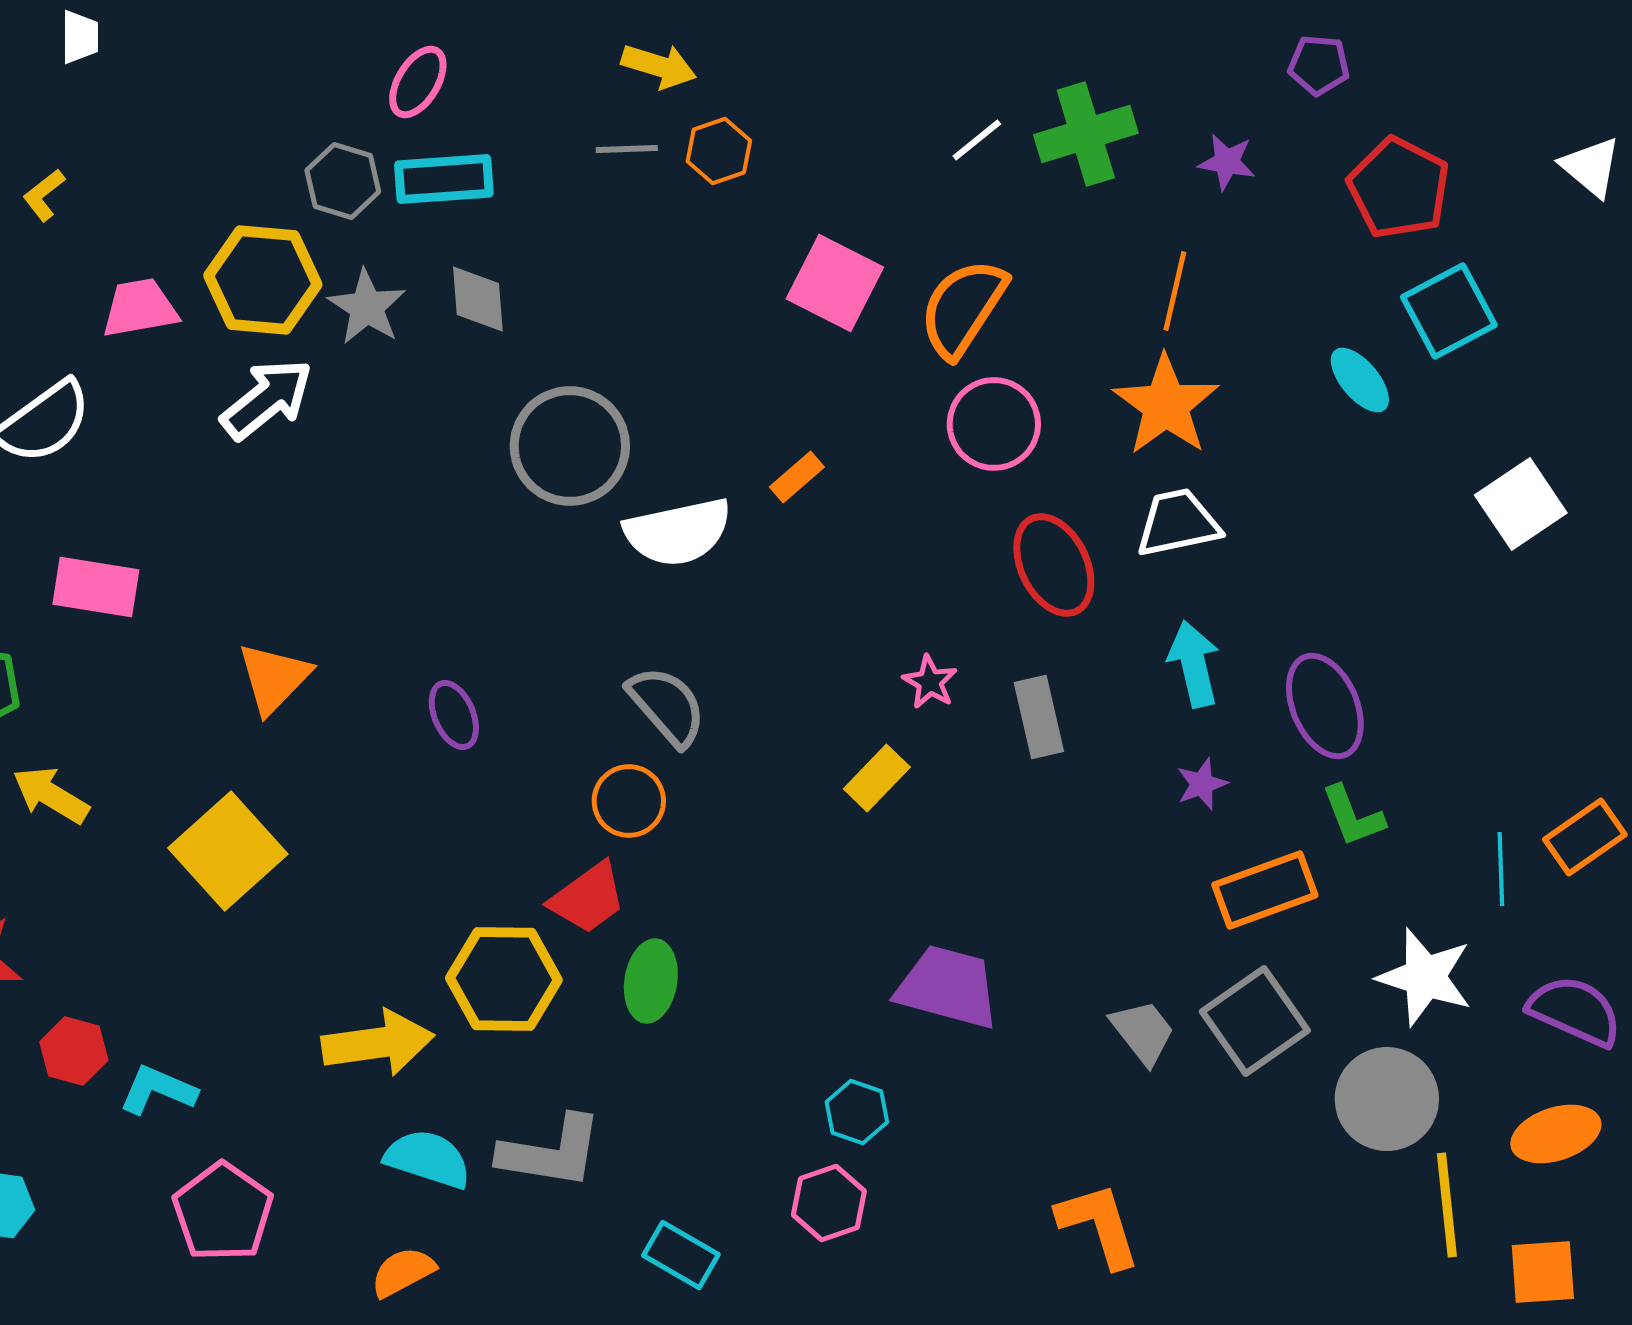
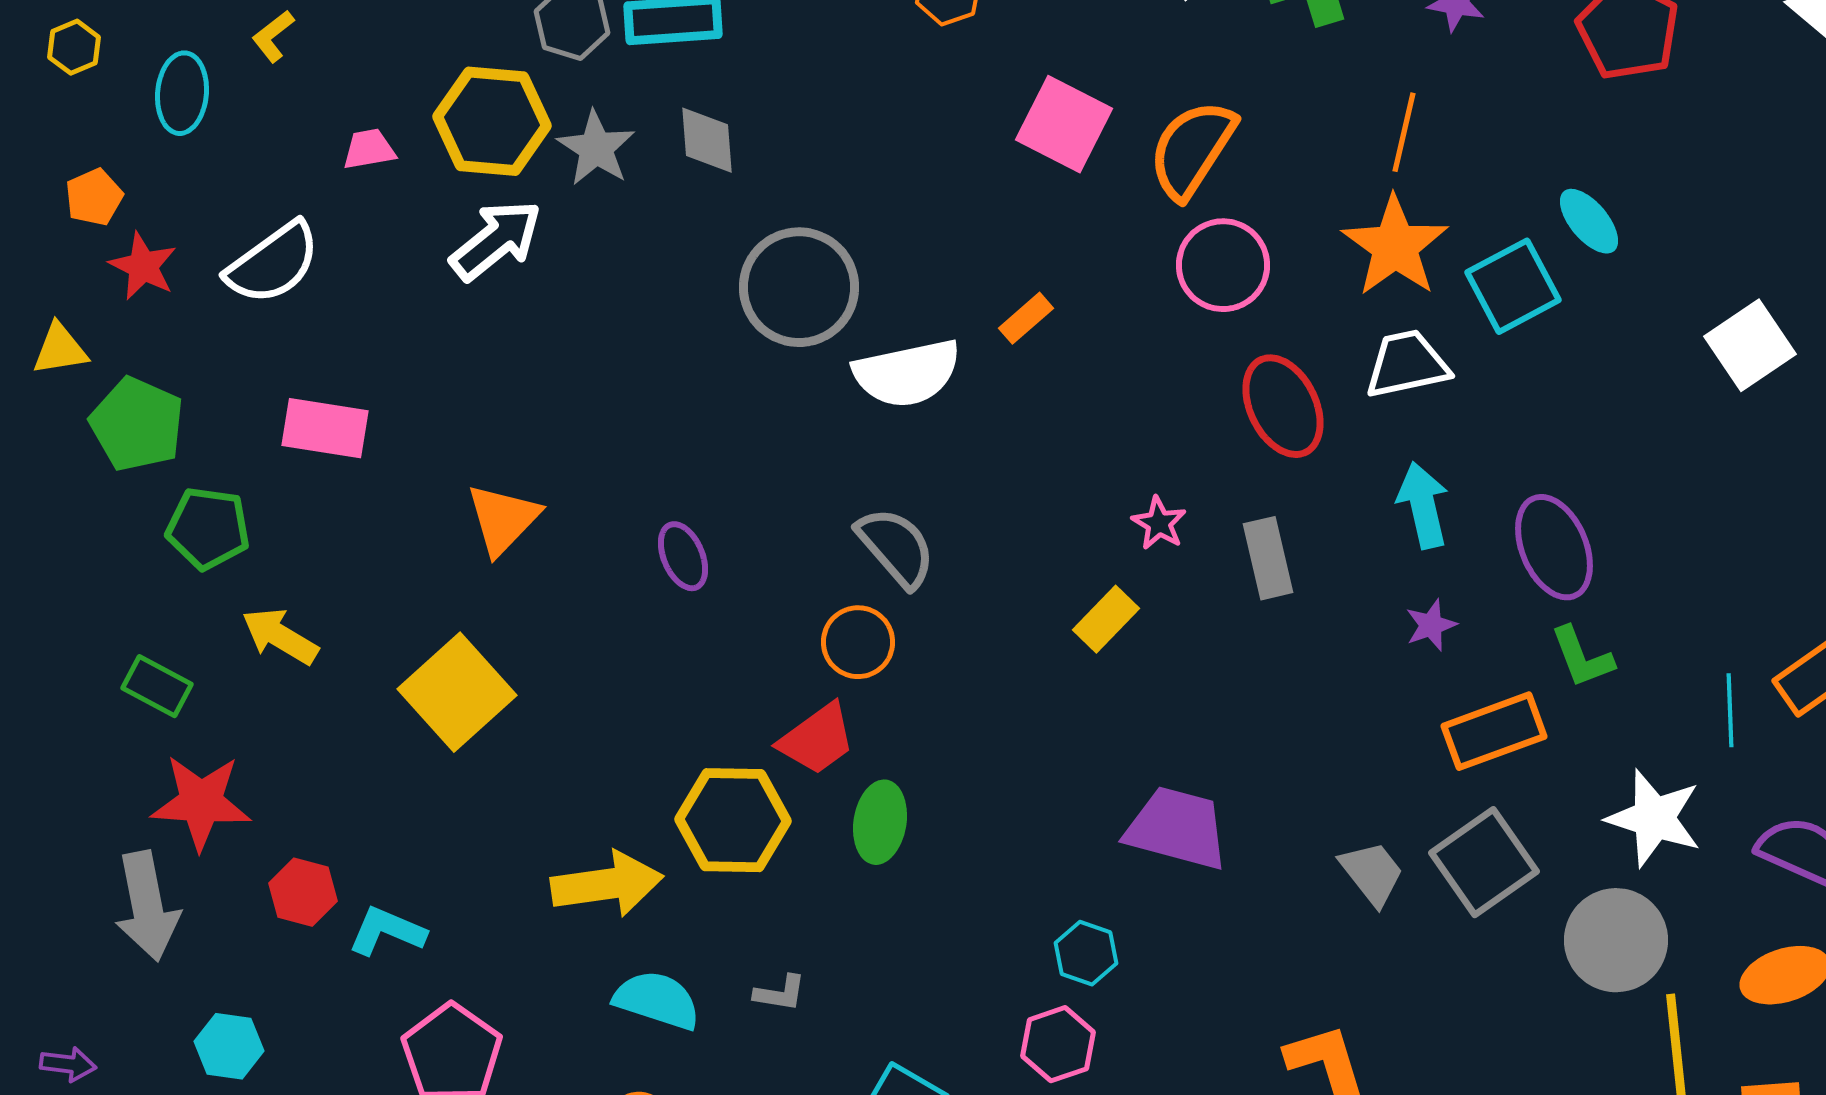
pink trapezoid: (140, 308) -> (369, 149), size x0.7
cyan square: (1449, 311) -> (1513, 286), moved
gray L-shape: (551, 1152) -> (780, 993), size x0.5

